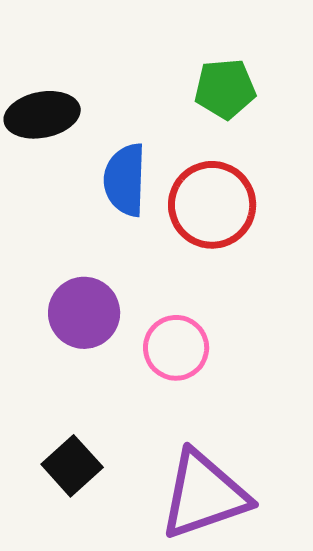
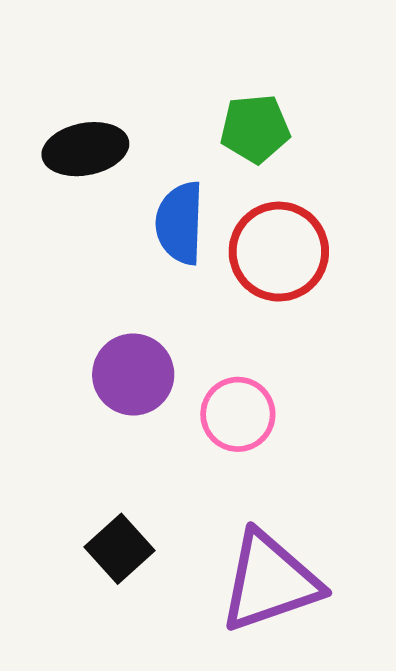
green pentagon: (225, 89) -> (255, 129), moved

